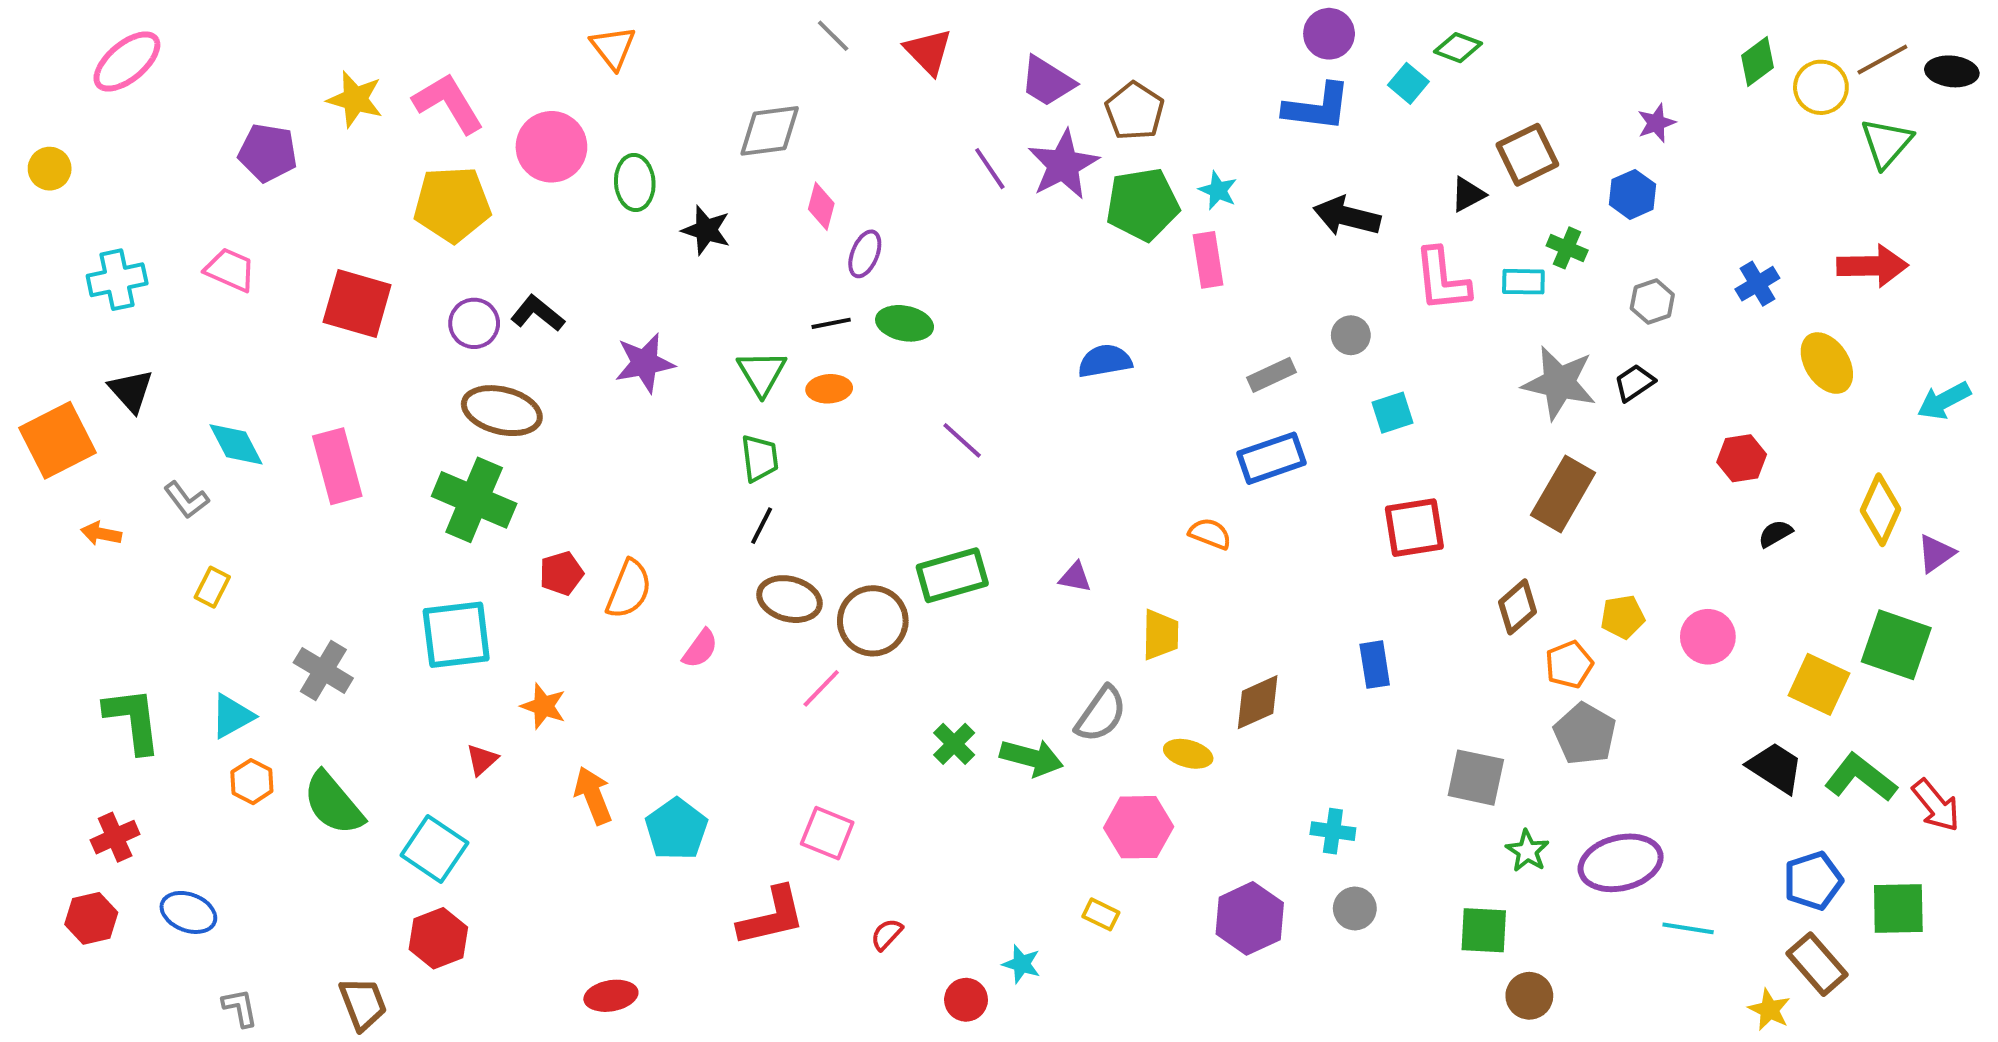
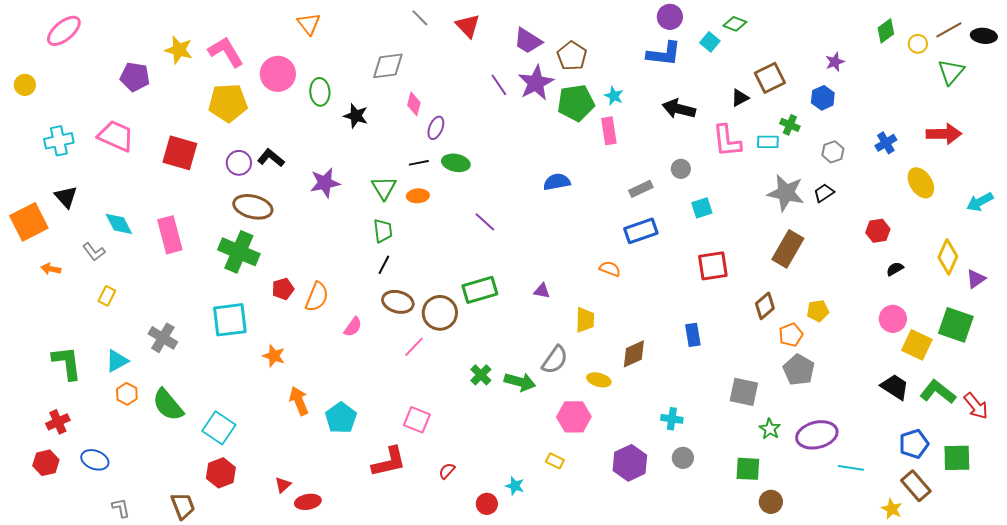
yellow circle: (1821, 87) -> (918, 44), size x0.7
pink trapezoid: (230, 270) -> (116, 136), size x1.4
pink circle: (1708, 637) -> (893, 319), moved
red triangle: (482, 760) -> (283, 485), moved

